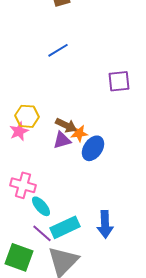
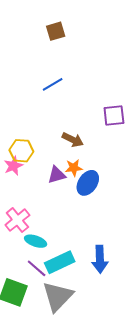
brown arrow: (66, 125) -> (73, 140), moved
pink cross: (23, 185) -> (17, 220), turned 35
cyan ellipse: (41, 206) -> (36, 241), turned -30

